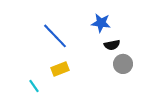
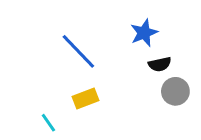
blue star: (101, 23) -> (144, 33), turned -30

